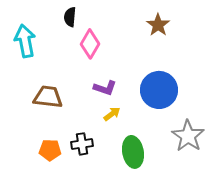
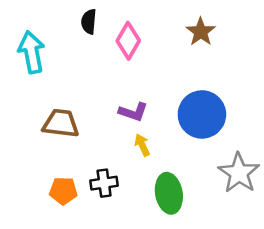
pink diamond: (90, 44) -> (128, 41), moved
yellow arrow: (112, 114) -> (142, 145), turned -78

